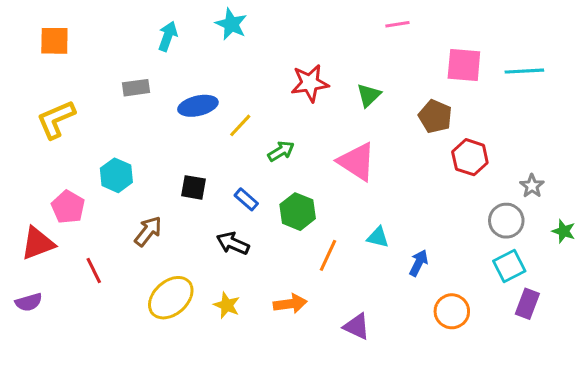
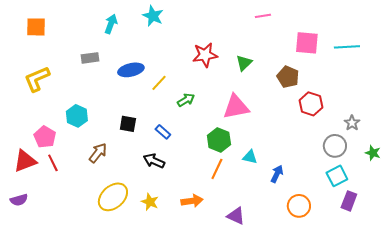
pink triangle: (357, 162) -> (236, 107), turned -44
green hexagon: (298, 212) -> (219, 140), moved
red line: (94, 270) -> (53, 163), moved

